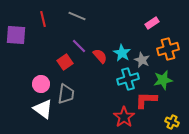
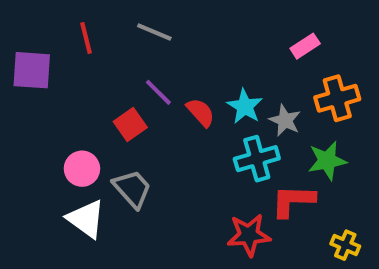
gray trapezoid: (66, 94) -> (132, 189), turned -50
red star: (124, 117) -> (249, 235), turned 30

